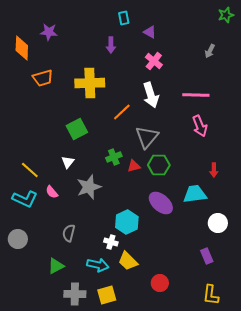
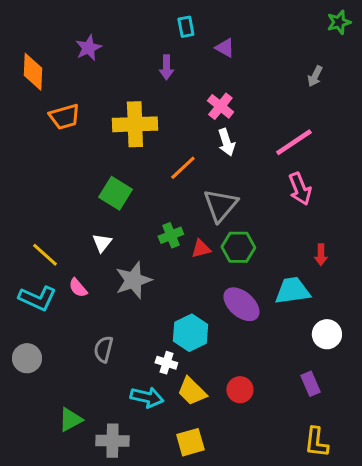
purple star: (49, 32) -> (88, 48), moved, turned -30
pink cross: (154, 61) -> (220, 106), moved
white arrow: (151, 95) -> (226, 142), size x0.7
pink line: (196, 95) -> (294, 142), turned -36
green square: (77, 129) -> (115, 193), turned -30
green triangle: (56, 266) -> (70, 420), moved
red circle: (160, 283) -> (240, 390), moved
yellow square: (107, 295) -> (190, 442), moved

